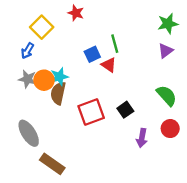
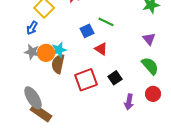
green line: (115, 44) -> (106, 22), turned -49
purple triangle: (165, 51) -> (149, 39), moved, turned -32
red triangle: (109, 65) -> (101, 49), moved
brown rectangle: (52, 164) -> (41, 113), moved

